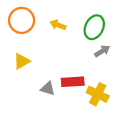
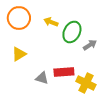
green ellipse: (94, 27) -> (72, 32), moved

